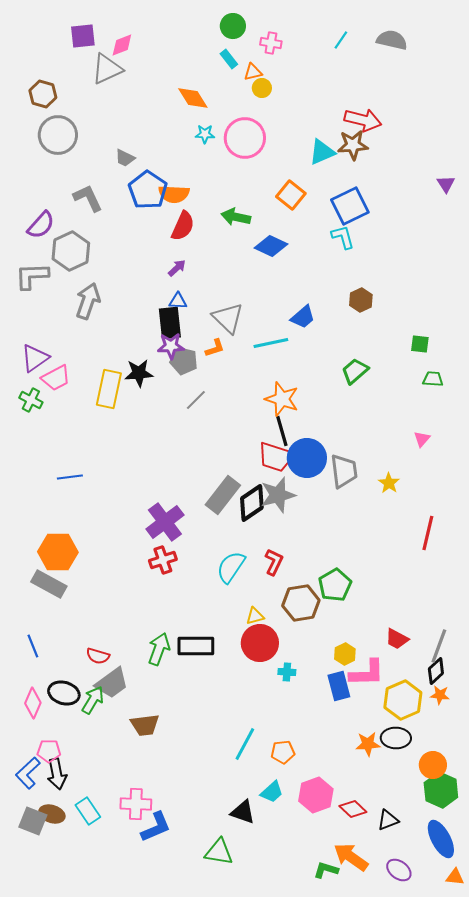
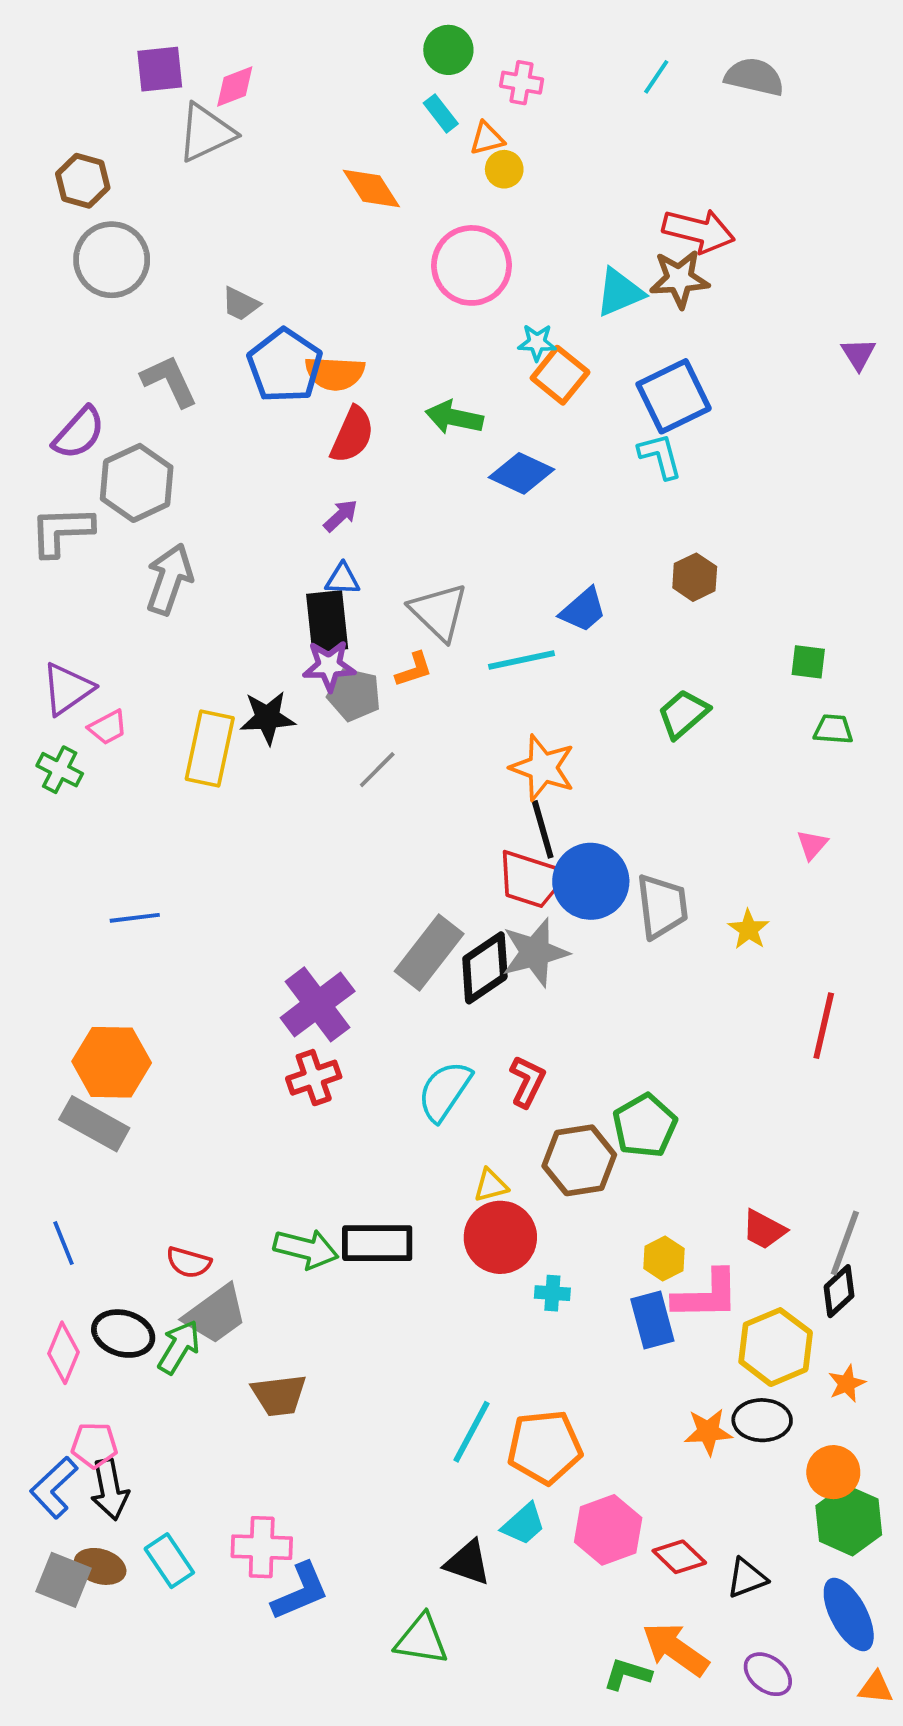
cyan star: (205, 134) -> (537, 342), moved
pink trapezoid: (56, 378) -> (108, 727), size x0.7
green arrow: (159, 649) -> (306, 1249), turned 84
orange star: (440, 695) -> (847, 1384), moved, turned -30
orange pentagon: (283, 752) -> (545, 1447), size x1.6

